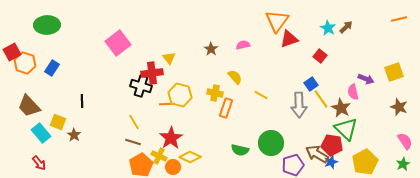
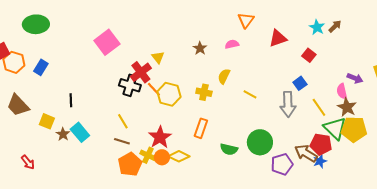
orange triangle: (277, 21) -> (246, 20), moved, size x0.7
red cross: (152, 73) -> (141, 72), turned -30
yellow semicircle: (235, 77) -> (224, 76), turned -112
yellow line: (321, 99) -> (319, 107), moved
orange line: (167, 104) -> (154, 89), moved, turned 49
orange rectangle: (226, 108) -> (201, 128), moved
brown star: (341, 108) -> (347, 107), moved
cyan rectangle: (41, 133) -> (80, 132), moved
yellow pentagon: (365, 162) -> (354, 129), moved, turned 30
orange circle: (173, 167) -> (162, 157), moved

